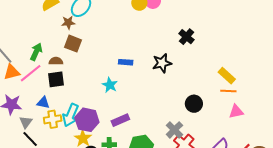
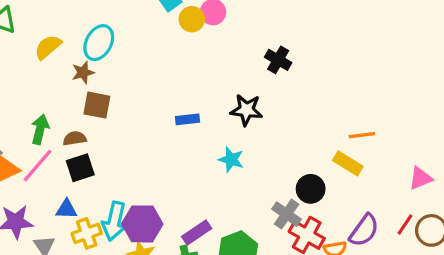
black star: (162, 63) -> (246, 110), turned 30
yellow rectangle: (227, 76) -> (348, 163), moved
cyan star: (110, 85) -> (231, 159), moved
black circle: (194, 104) -> (311, 189), moved
pink triangle: (236, 112) -> (420, 178), moved
purple rectangle: (120, 120) -> (197, 233), moved

